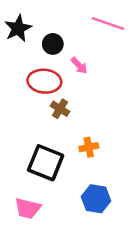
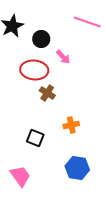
black square: (46, 163) -> (35, 138), size x0.6
pink trapezoid: (28, 208) -> (20, 176), turned -140

